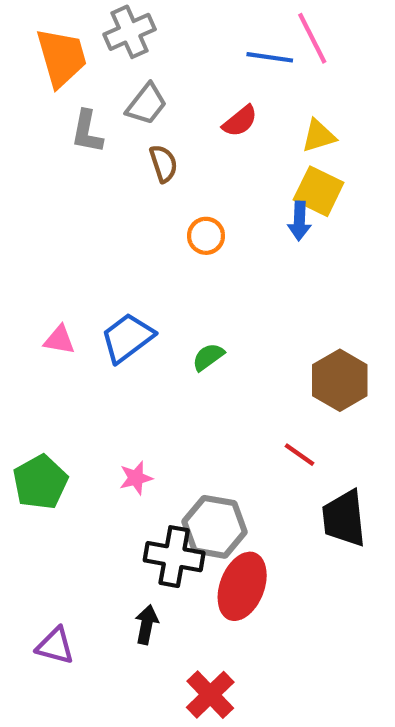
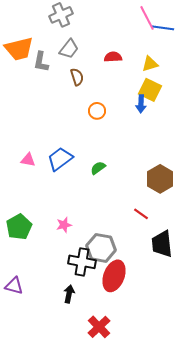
orange trapezoid: (62, 57) -> (19, 49), moved, turned 92
blue line: (270, 57) -> (163, 28), moved
red semicircle: (240, 121) -> (113, 57), turned -144
purple triangle: (55, 646) -> (14, 286), moved

